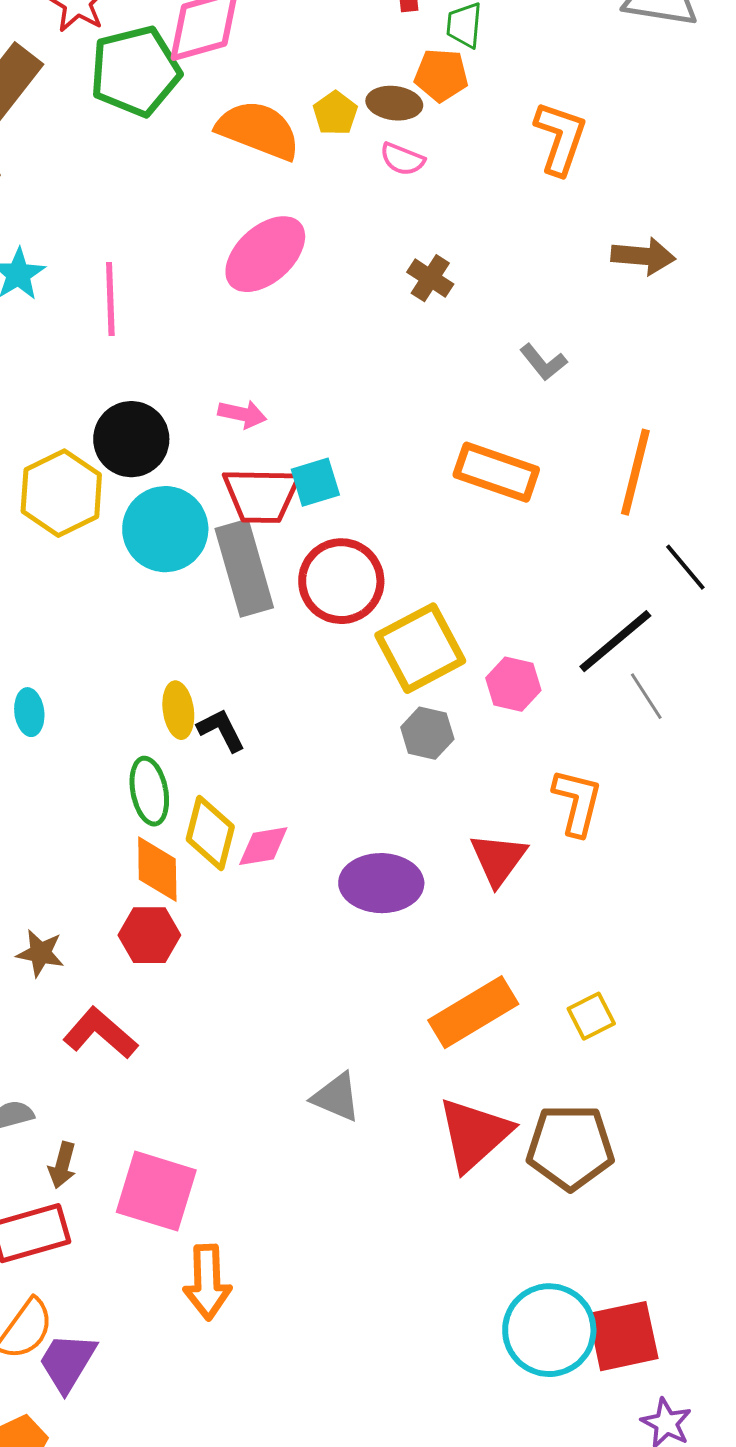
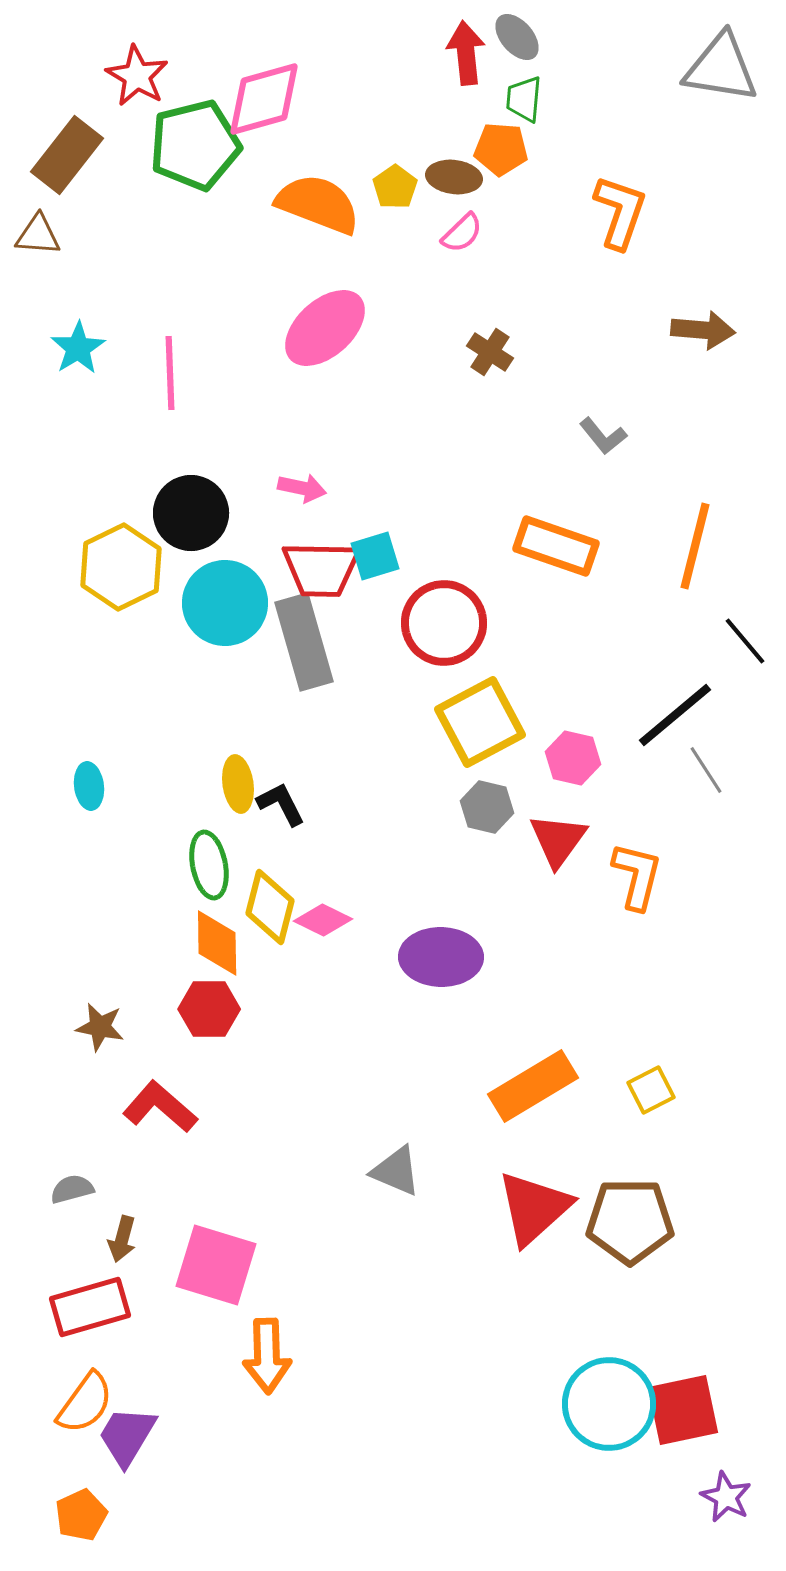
pink semicircle: (402, 159) -> (462, 233), turned -66
red circle: (341, 581) -> (444, 623), moved
pink diamond: (263, 846) -> (323, 920), turned 36
red triangle: (498, 859) -> (558, 840), moved

